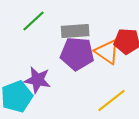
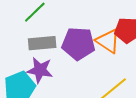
gray rectangle: (75, 31) -> (42, 43), moved

